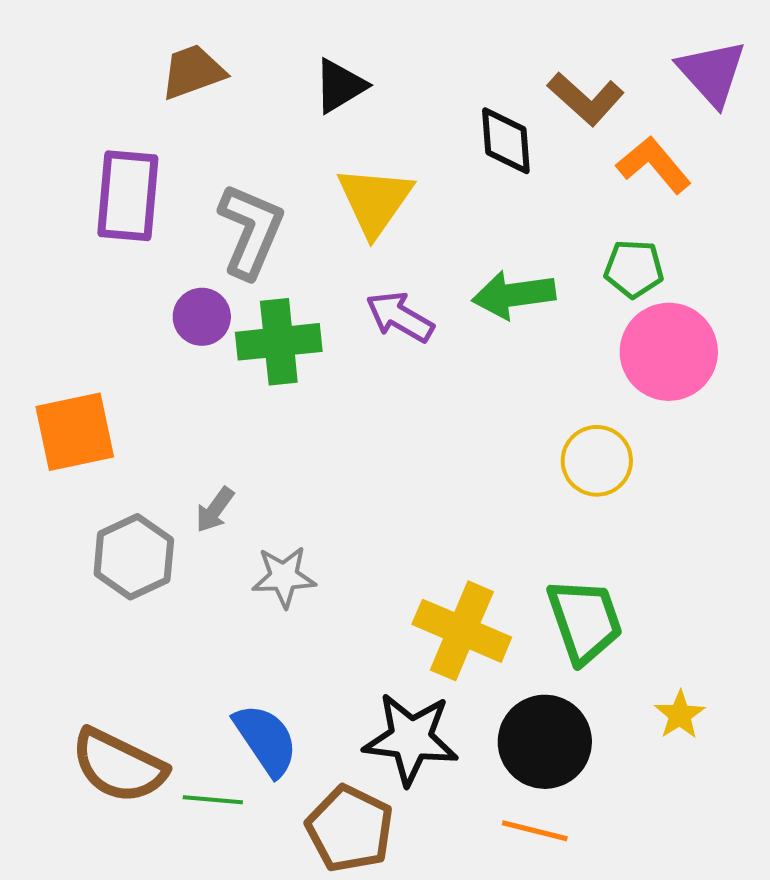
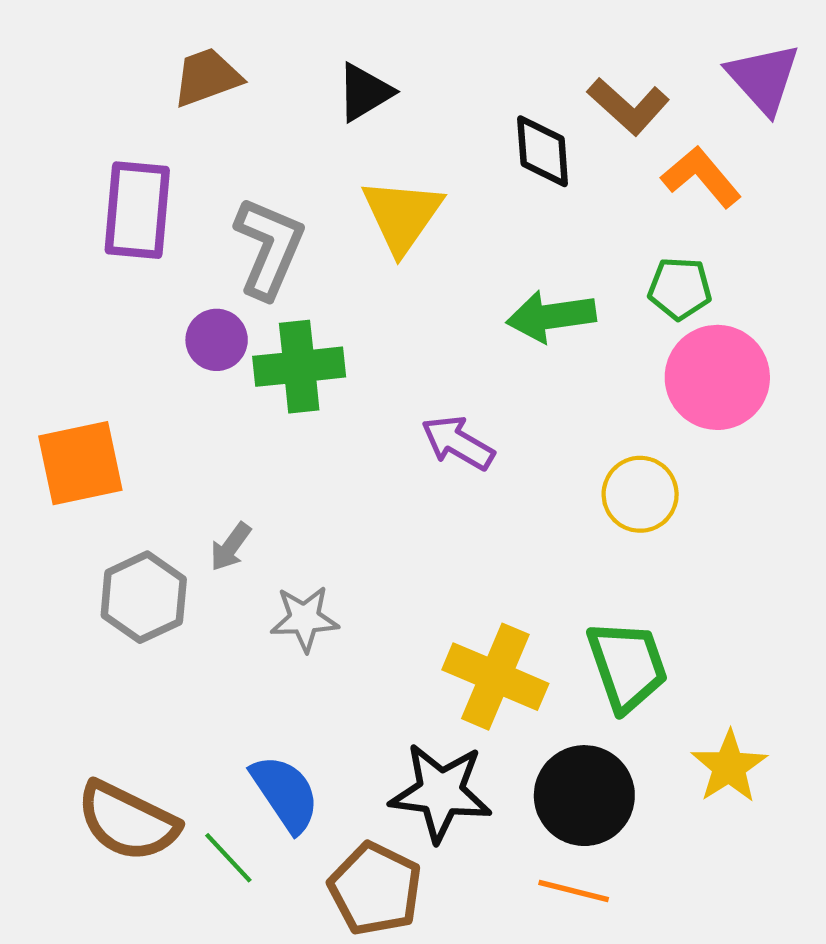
purple arrow: (400, 317) -> (458, 443), moved
yellow star: (680, 715) -> (729, 767), size x1.4
green line: (213, 800) -> (228, 858), turned 42

